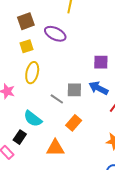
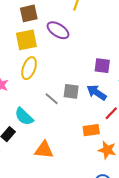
yellow square: (27, 46) -> (26, 40), size x1.5
orange rectangle: (74, 123) -> (91, 130), moved, turned 35

